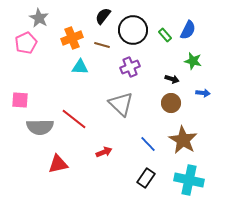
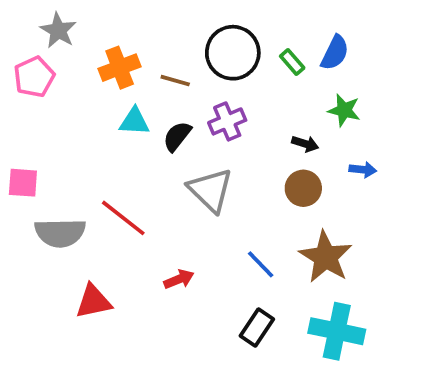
black semicircle: (103, 16) -> (177, 136), moved

